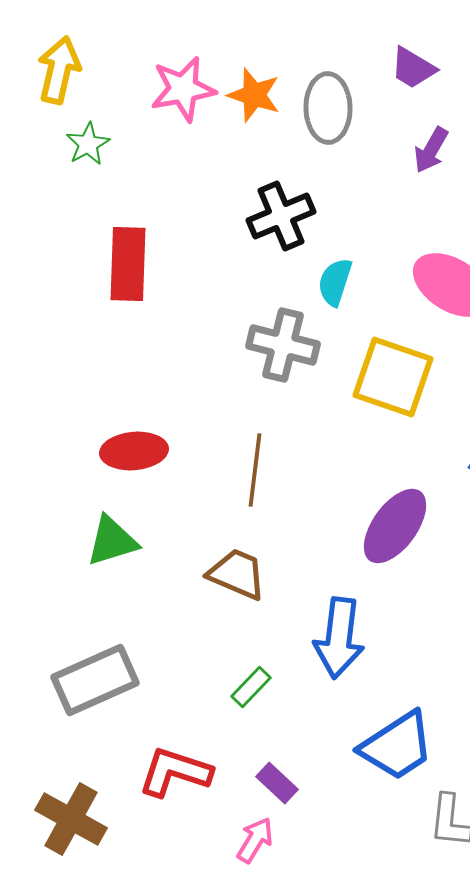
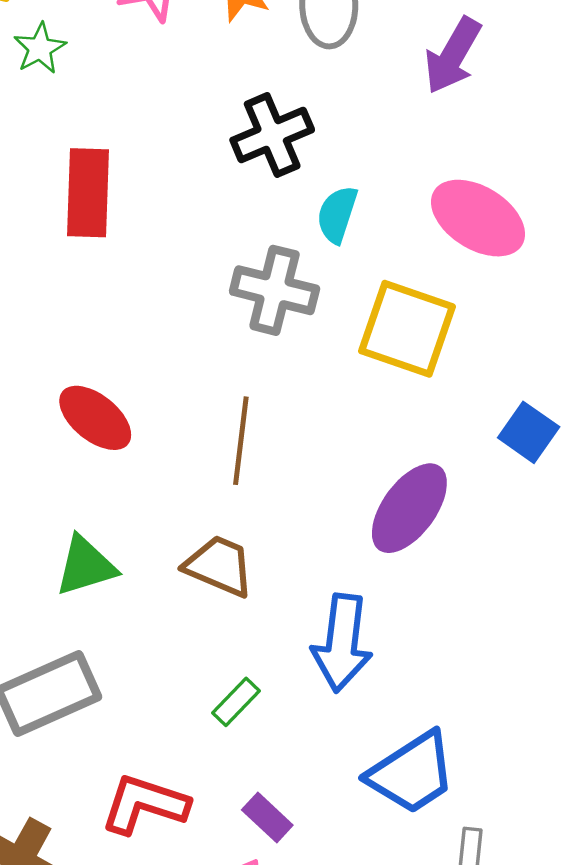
purple arrow: (431, 150) -> (453, 56), size x1.4
red ellipse: (134, 451) -> (95, 418), turned 44
green triangle: (112, 541) -> (86, 566), moved

